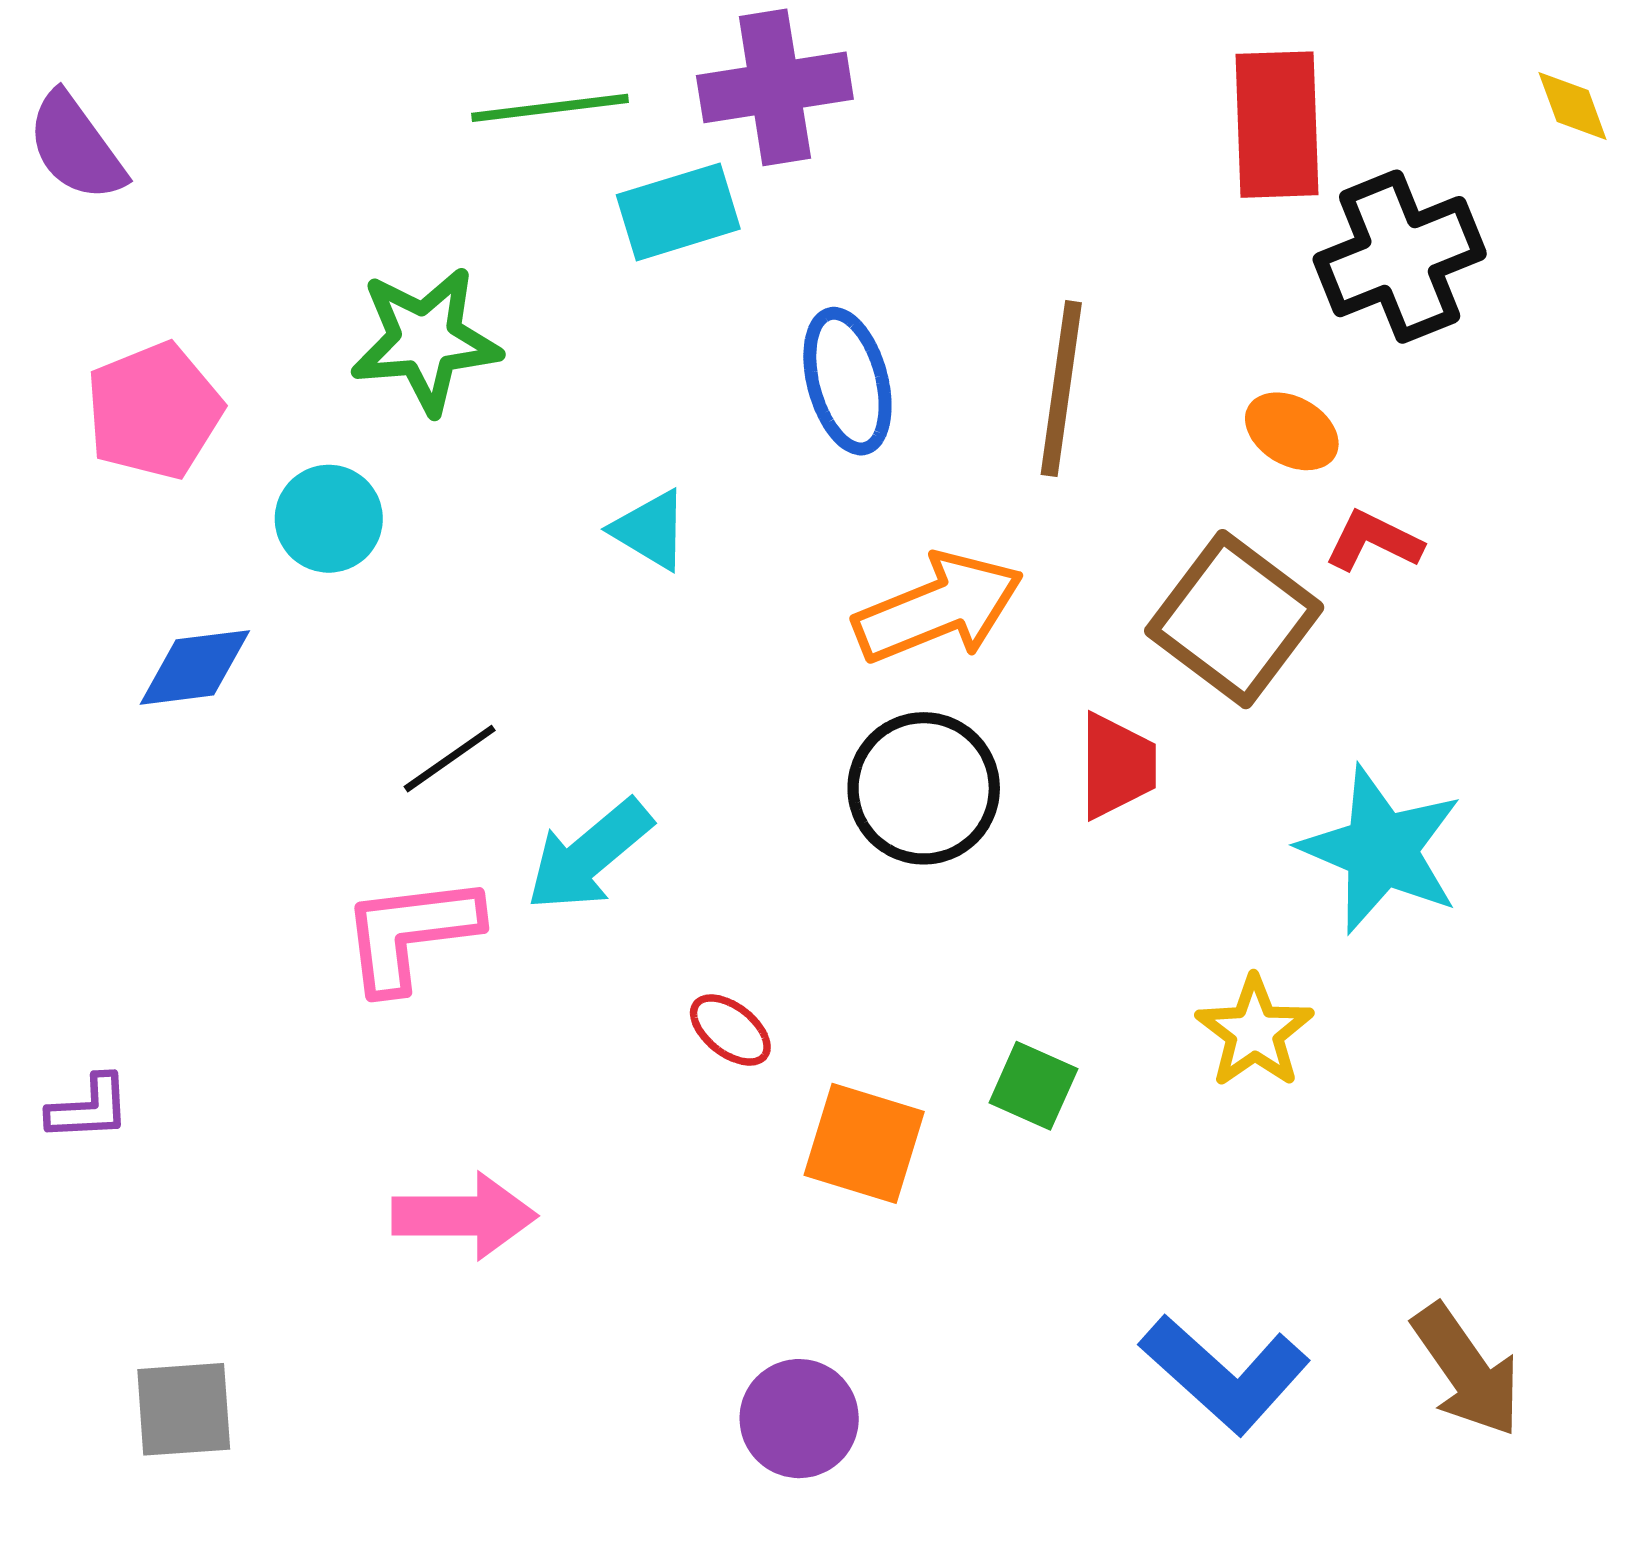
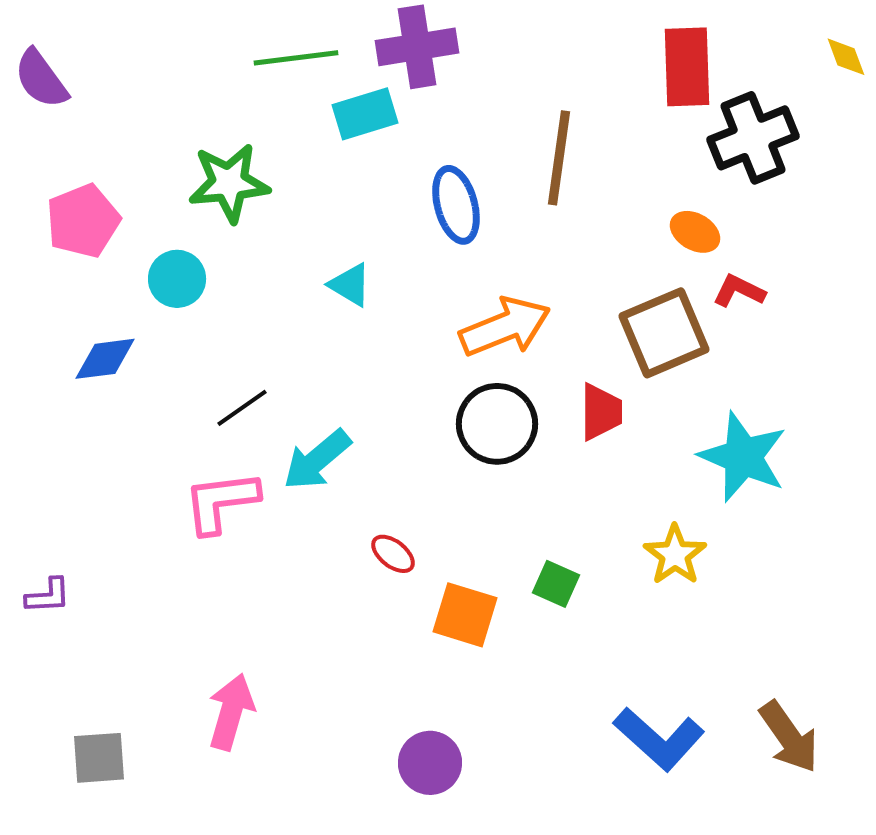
brown line: (1061, 389) -> (559, 158), moved
brown square: (1234, 619) -> (664, 333), turned 30
pink arrow: (464, 1216) -> (231, 712), moved, turned -74

